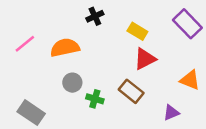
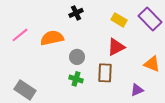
yellow rectangle: (137, 31) -> (119, 20), moved
gray circle: (72, 83) -> (77, 57), moved
brown rectangle: (131, 91) -> (105, 73), turned 54

